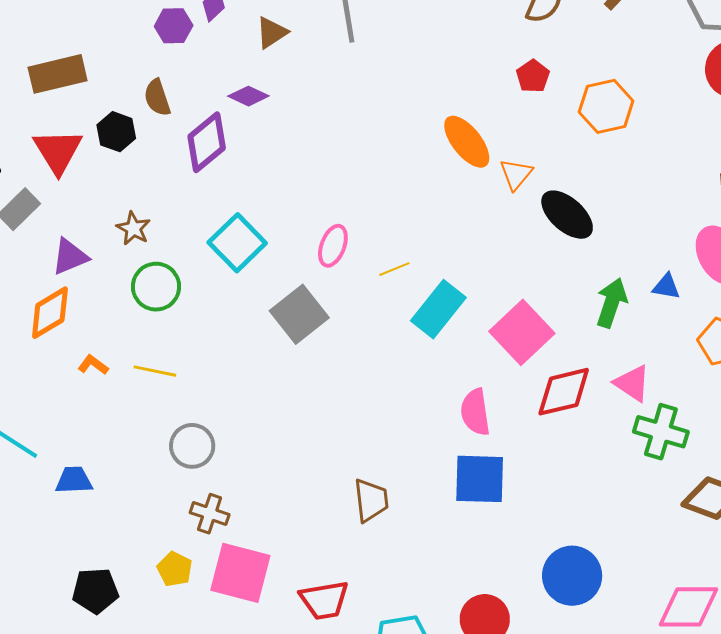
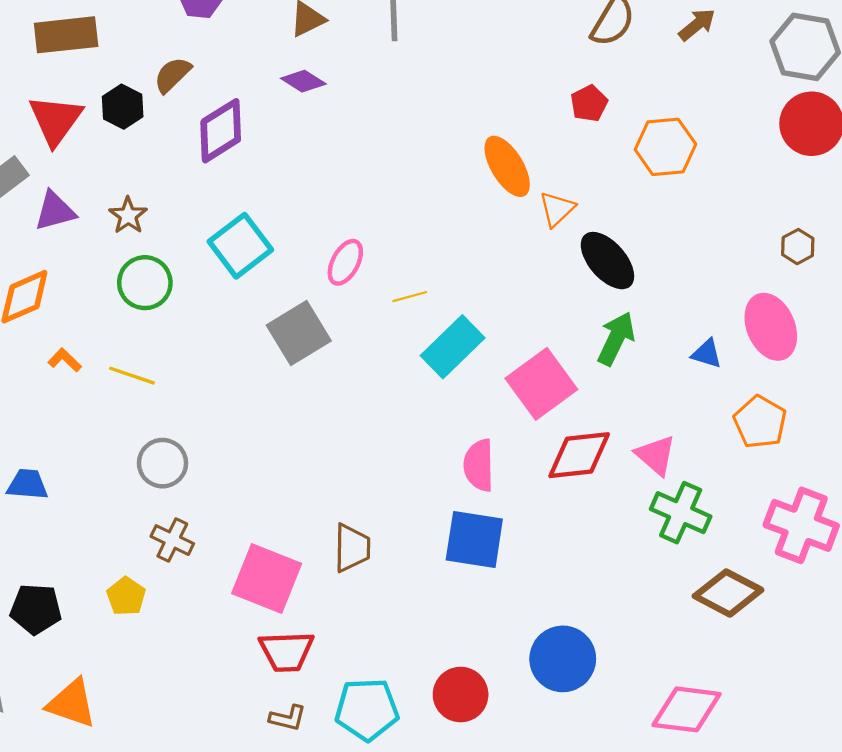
purple diamond: (248, 96) -> (303, 81), moved
brown semicircle: (157, 98) -> (172, 75), turned 57
purple triangle: (70, 257) -> (55, 211), moved
green arrow: (612, 303) -> (616, 339), moved
pink square: (240, 573) -> (267, 579), moved

